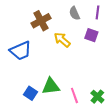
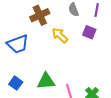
blue square: (30, 93) -> (16, 83), moved

